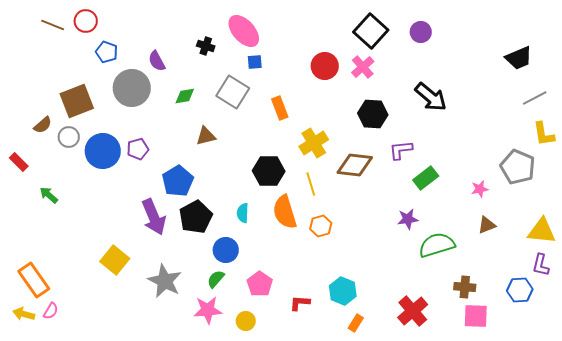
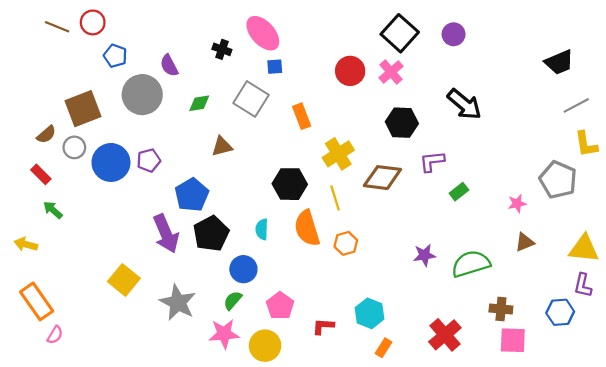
red rectangle: (19, 162) -> (41, 174), moved
green rectangle: (426, 178) -> (459, 192), size x0.7
purple star: (408, 219) -> (424, 255), moved
yellow arrow: (24, 314) -> (26, 244), moved
yellow circle: (246, 321) -> (265, 346), size x1.5

